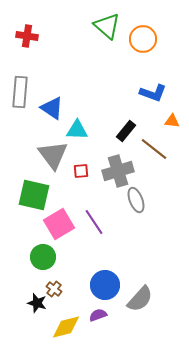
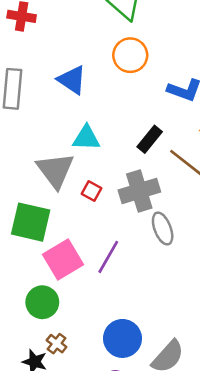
orange circle: (143, 39) -> (130, 55), moved
blue triangle: (52, 108) -> (72, 80), moved
red square: (81, 171) -> (91, 191), turned 35
purple line: (94, 222) -> (108, 257), turned 64

